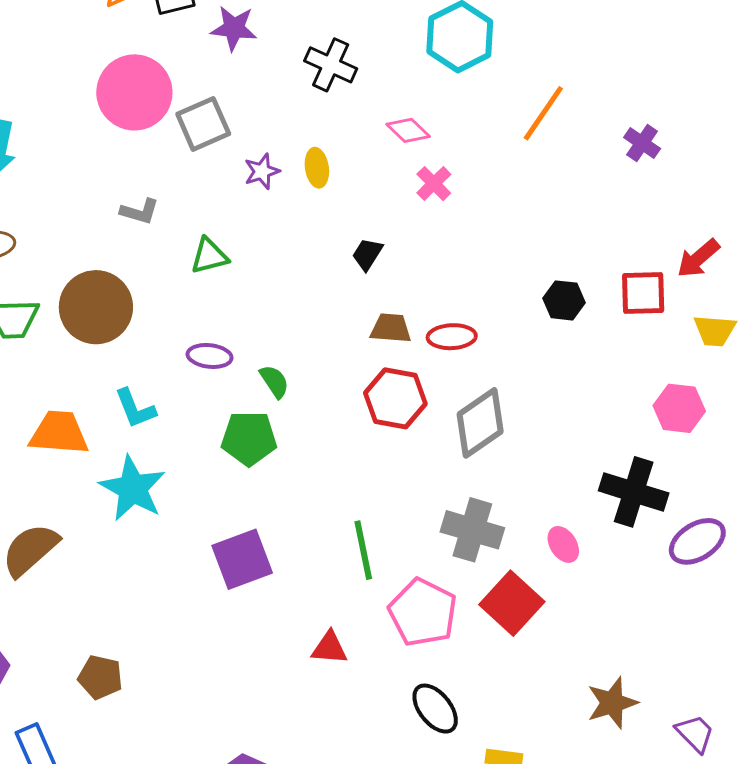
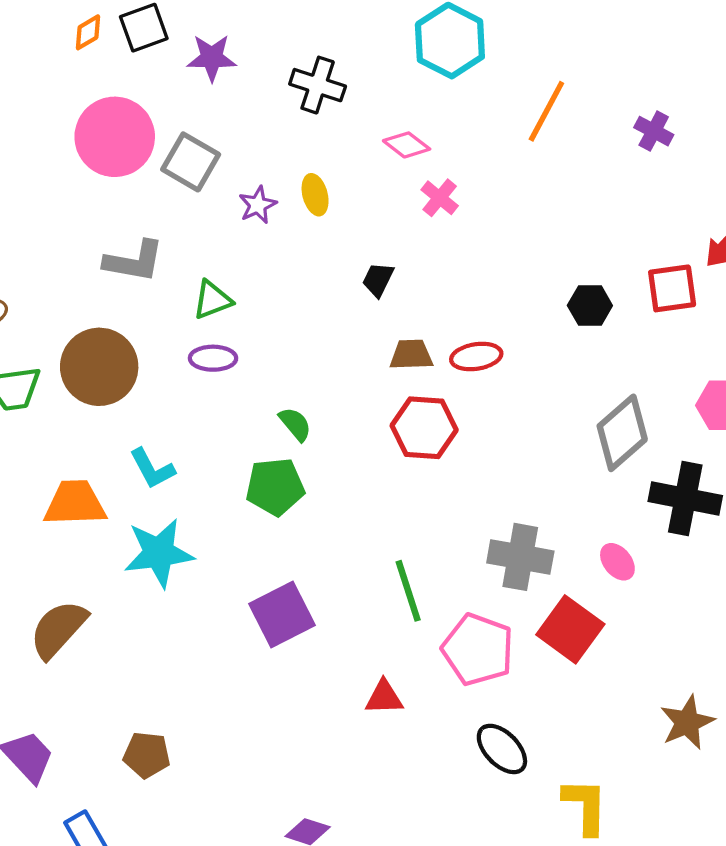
gray square: (203, 124) -> (191, 162), turned -30
gray L-shape: (140, 211) -> (134, 261), size x1.5
purple ellipse: (210, 356) -> (213, 358), moved
gray diamond: (480, 423) -> (622, 433), moved
cyan star: (133, 488) -> (159, 553), turned -30

